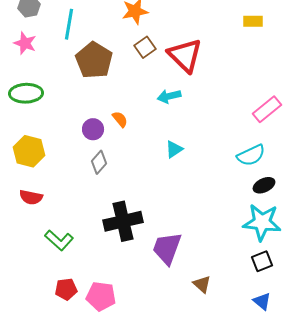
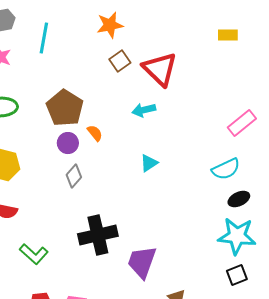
brown pentagon: (94, 60) -> (65, 108), moved

